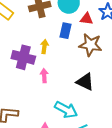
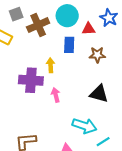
brown star: (90, 45) -> (97, 55), size x0.7

